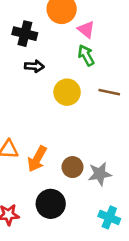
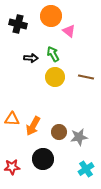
black cross: (25, 34) -> (18, 24), moved
green arrow: (86, 55) -> (53, 54), moved
cyan cross: (109, 217) -> (86, 169), turned 35

